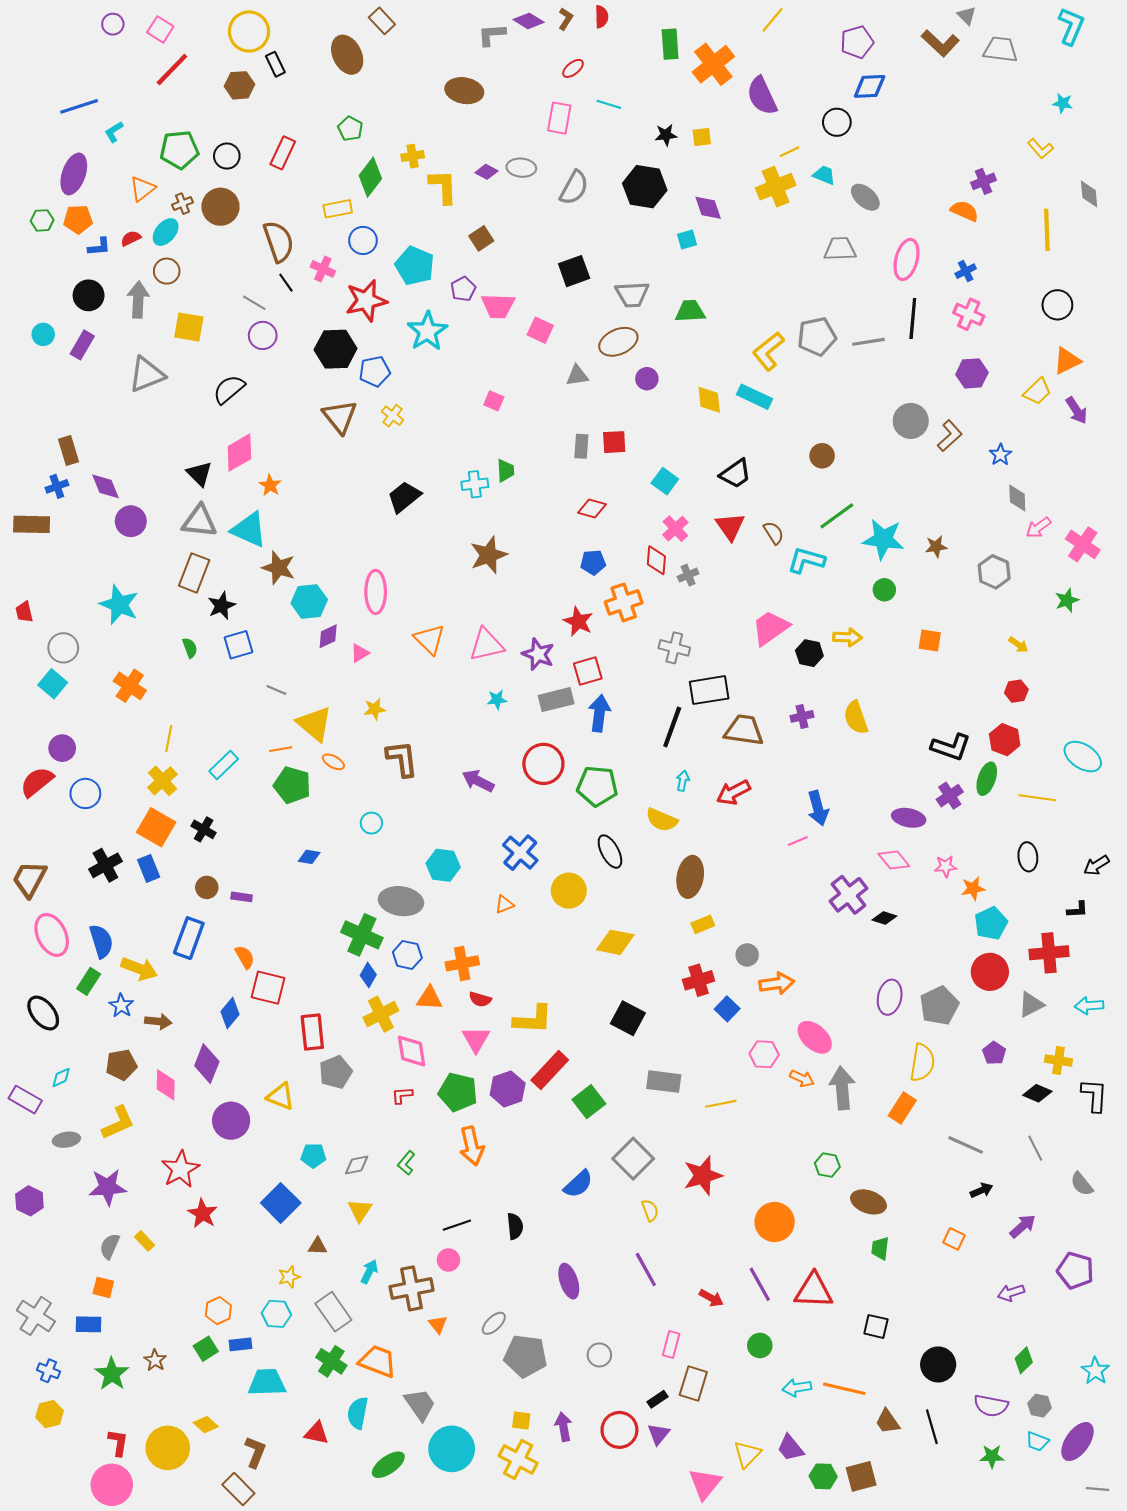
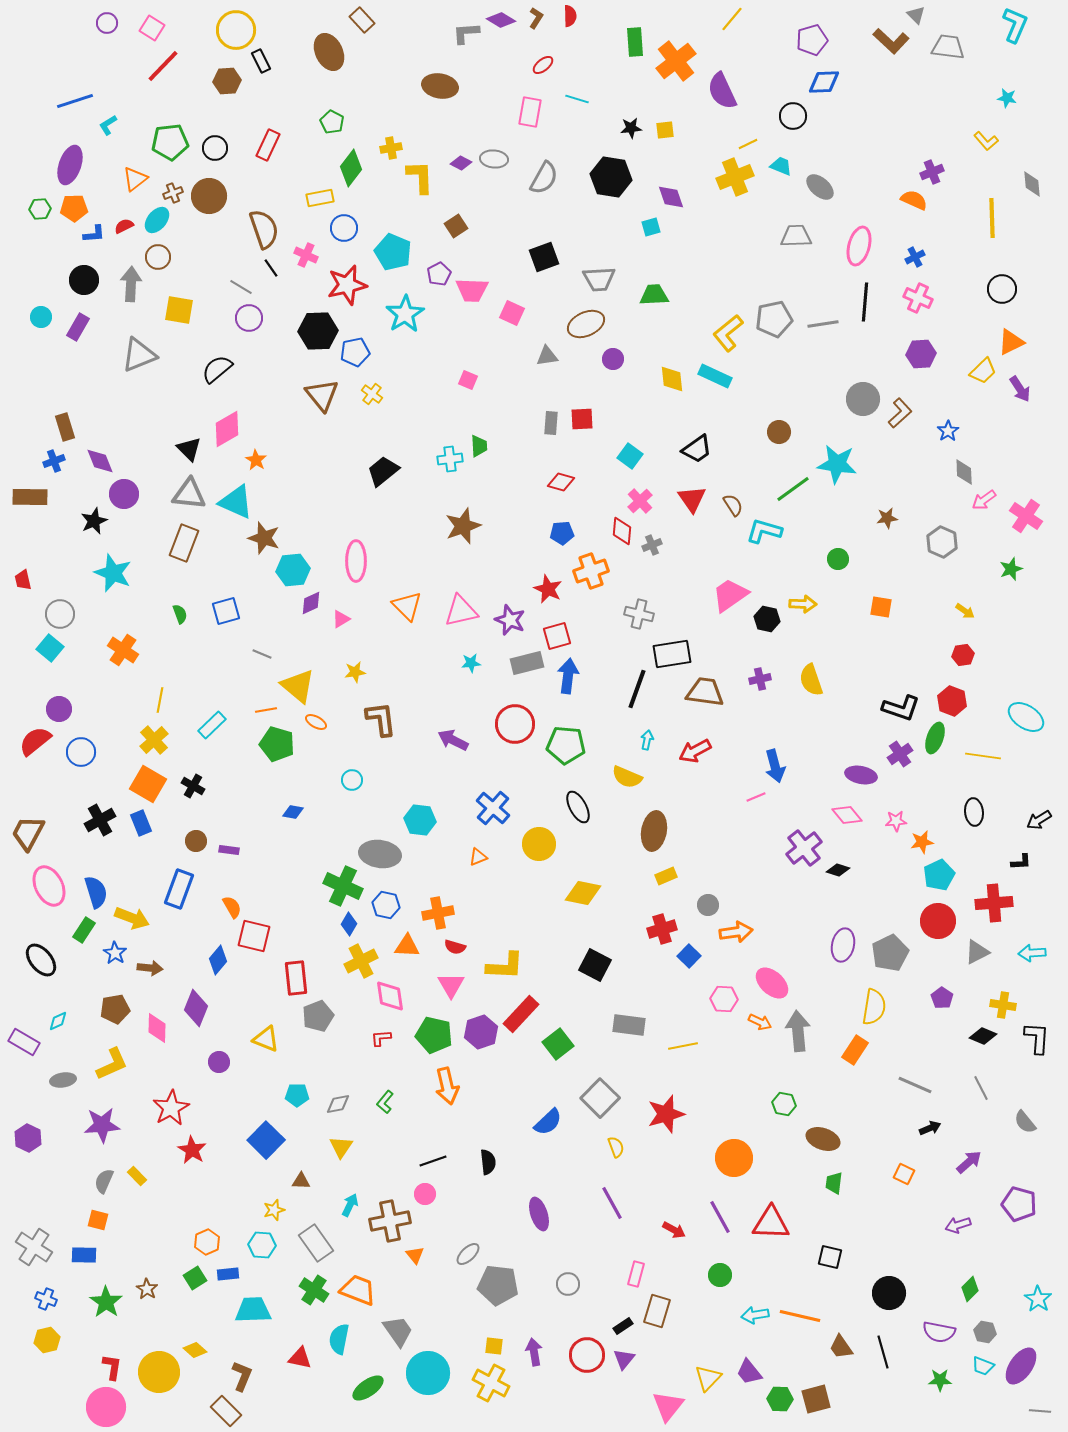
cyan star: (883, 539) -> (837, 464), moved
black star: (222, 606) -> (94, 521), moved
purple circle: (231, 1121) -> (219, 1062), size x0.6

